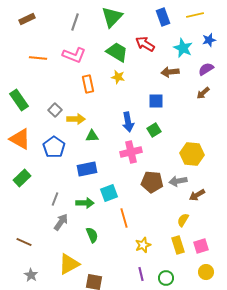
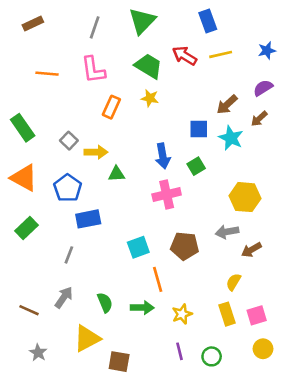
yellow line: (195, 15) -> (221, 54), moved
cyan star: (183, 48) -> (231, 138), moved
pink L-shape: (74, 55) -> (93, 70), turned 60
brown arrow: (170, 72) -> (227, 105), moved, turned -36
orange rectangle: (88, 84) -> (111, 107), turned 36
blue rectangle: (87, 169) -> (88, 219), moved
brown pentagon: (152, 182) -> (185, 246), moved
green arrow: (85, 203) -> (142, 308), moved
gray arrow: (61, 222) -> (64, 297), moved
green semicircle: (92, 235) -> (105, 302), moved

